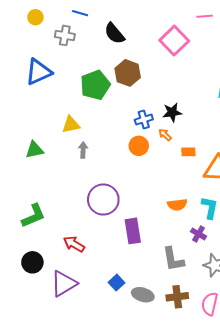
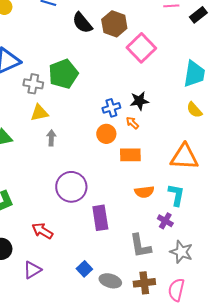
gray cross: (65, 35) -> (33, 84), moved
pink square: (174, 41) -> (141, 48), moved
brown hexagon: (128, 73) -> (114, 24), moved
orange rectangle: (188, 152) -> (130, 155), moved, size x1.5
purple triangle: (64, 284) -> (32, 270), size x0.7

